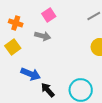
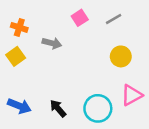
pink square: (49, 15) -> (80, 18), moved
blue arrow: (31, 74) -> (19, 106), moved

